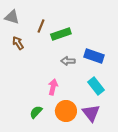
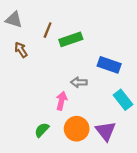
gray arrow: (68, 61) -> (79, 82), moved
cyan rectangle: (96, 86) -> (123, 100), moved

